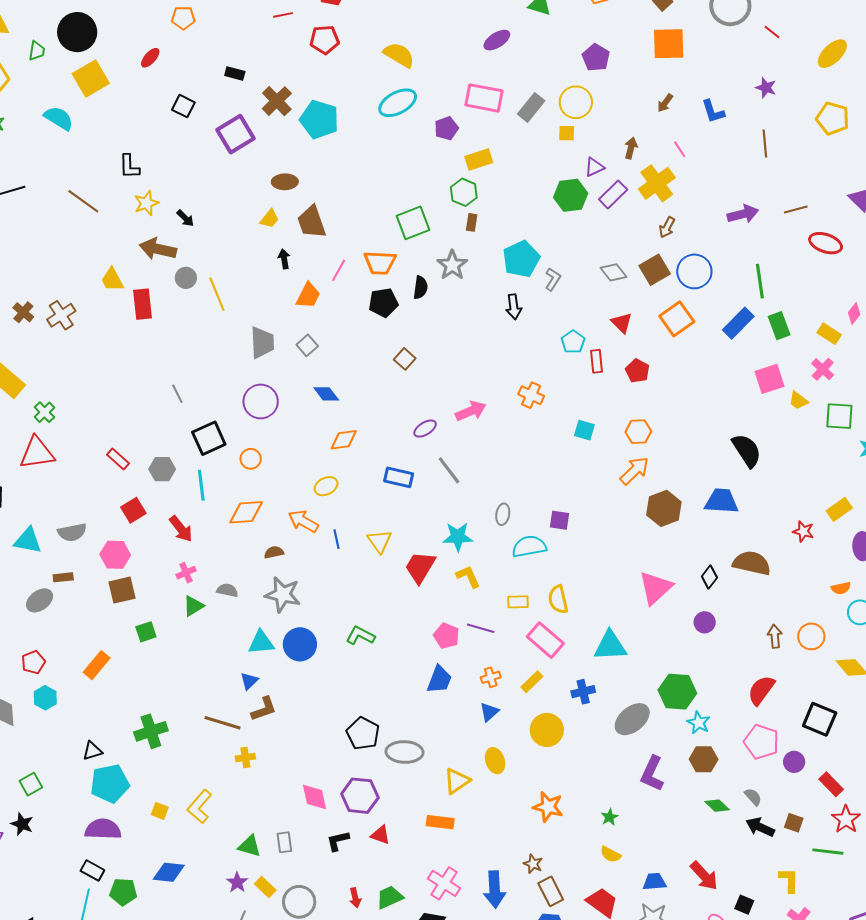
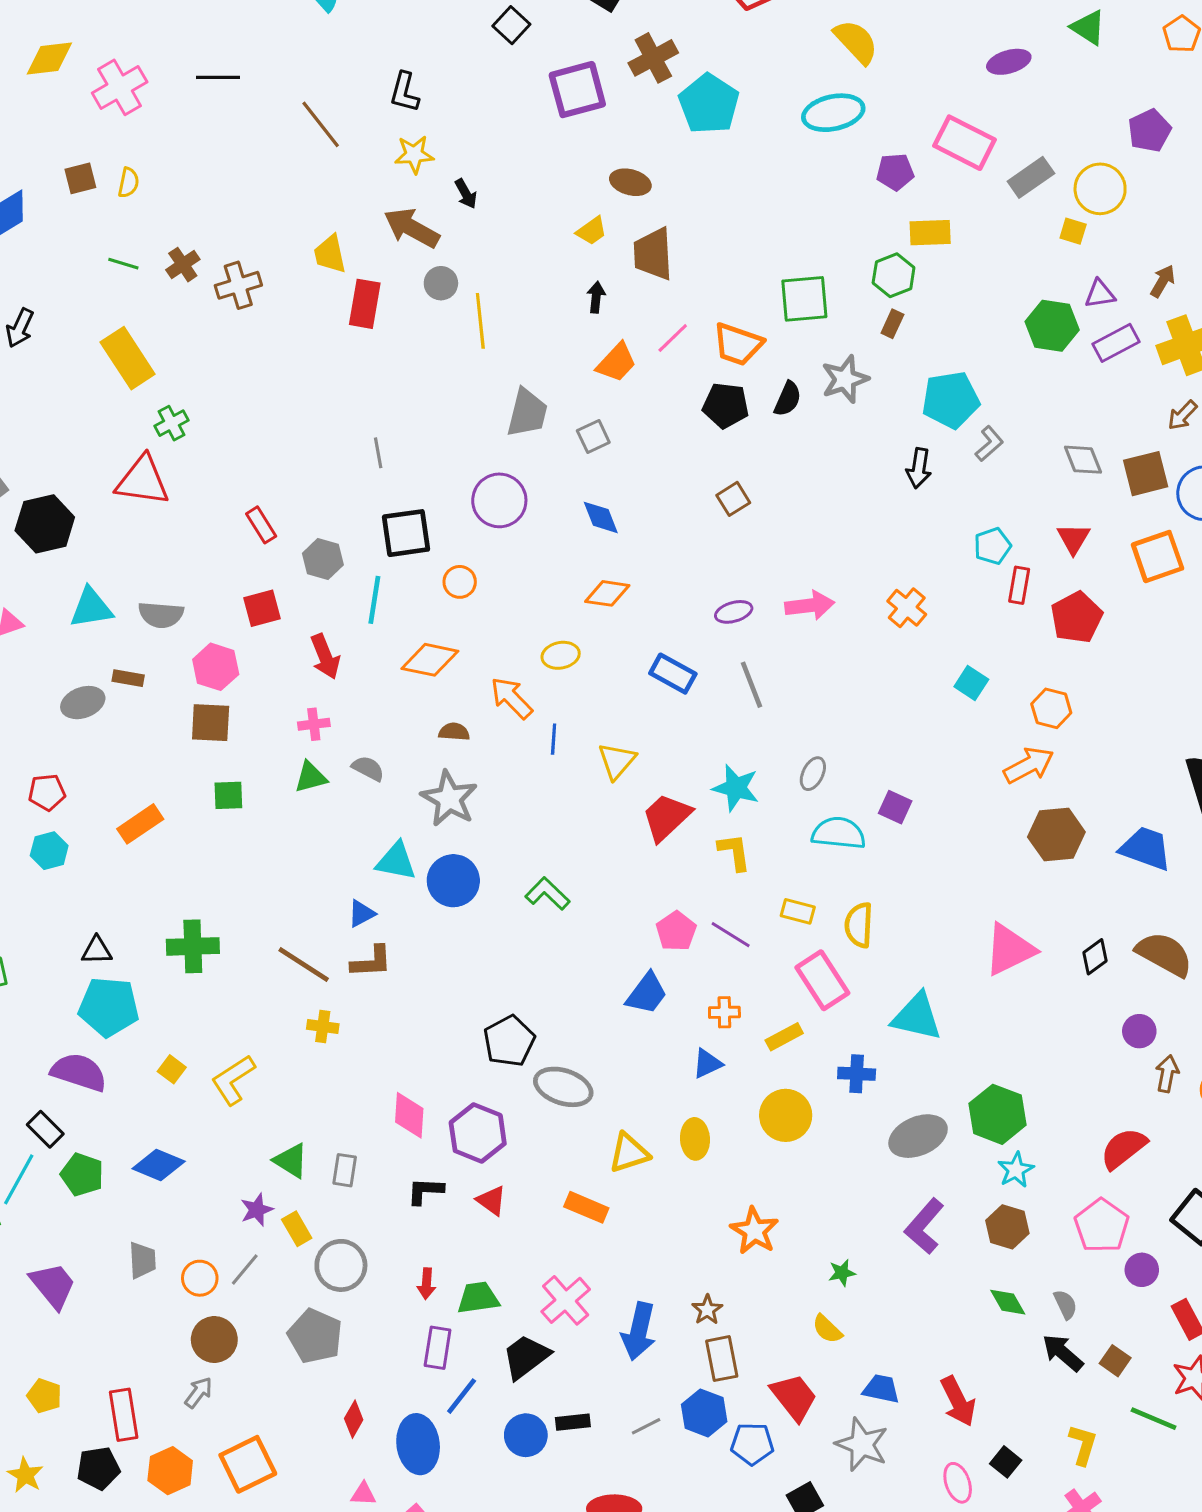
red pentagon: (638, 371) -> (1076, 617), size x1.4
cyan triangle: (28, 541) -> (91, 608), turned -36
purple circle: (705, 622) -> (1139, 1031), moved

